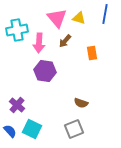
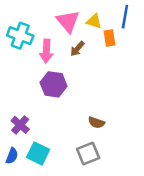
cyan cross: (17, 30) -> (20, 36), turned 30
orange rectangle: (92, 53) -> (110, 38), moved
blue semicircle: (10, 131) -> (12, 156), turned 64

